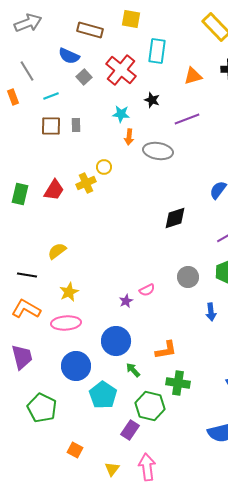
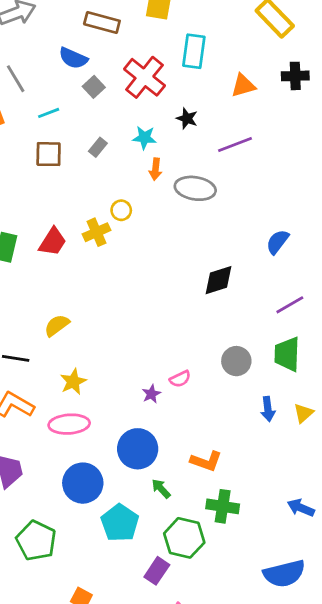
gray rectangle: (76, 125) -> (98, 147), moved, turned 40
orange L-shape: (166, 350) -> (206, 461), turned 30

